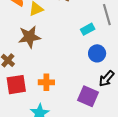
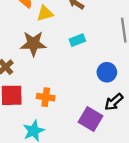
cyan rectangle: (88, 29) -> (77, 40), moved

